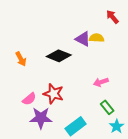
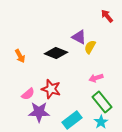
yellow semicircle: (97, 38) -> (90, 47), moved, turned -64
green rectangle: (107, 107) -> (102, 102), size x1.5
cyan star: (117, 126) -> (101, 122), moved

